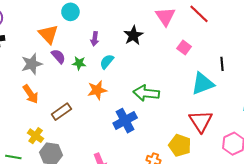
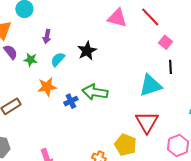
pink triangle: (165, 17) -> (117, 18), turned -45
black star: (133, 35) -> (87, 51), moved
pink square: (184, 47) -> (165, 42), moved
blue cross: (125, 121) -> (71, 101), moved, size x0.6

